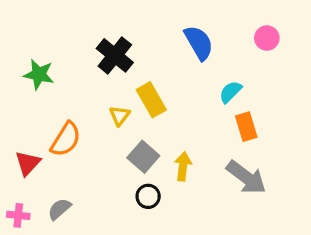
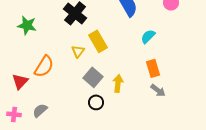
orange rectangle: (246, 127) -> (153, 68), moved
gray arrow: (246, 177) -> (158, 90), size x0.6

